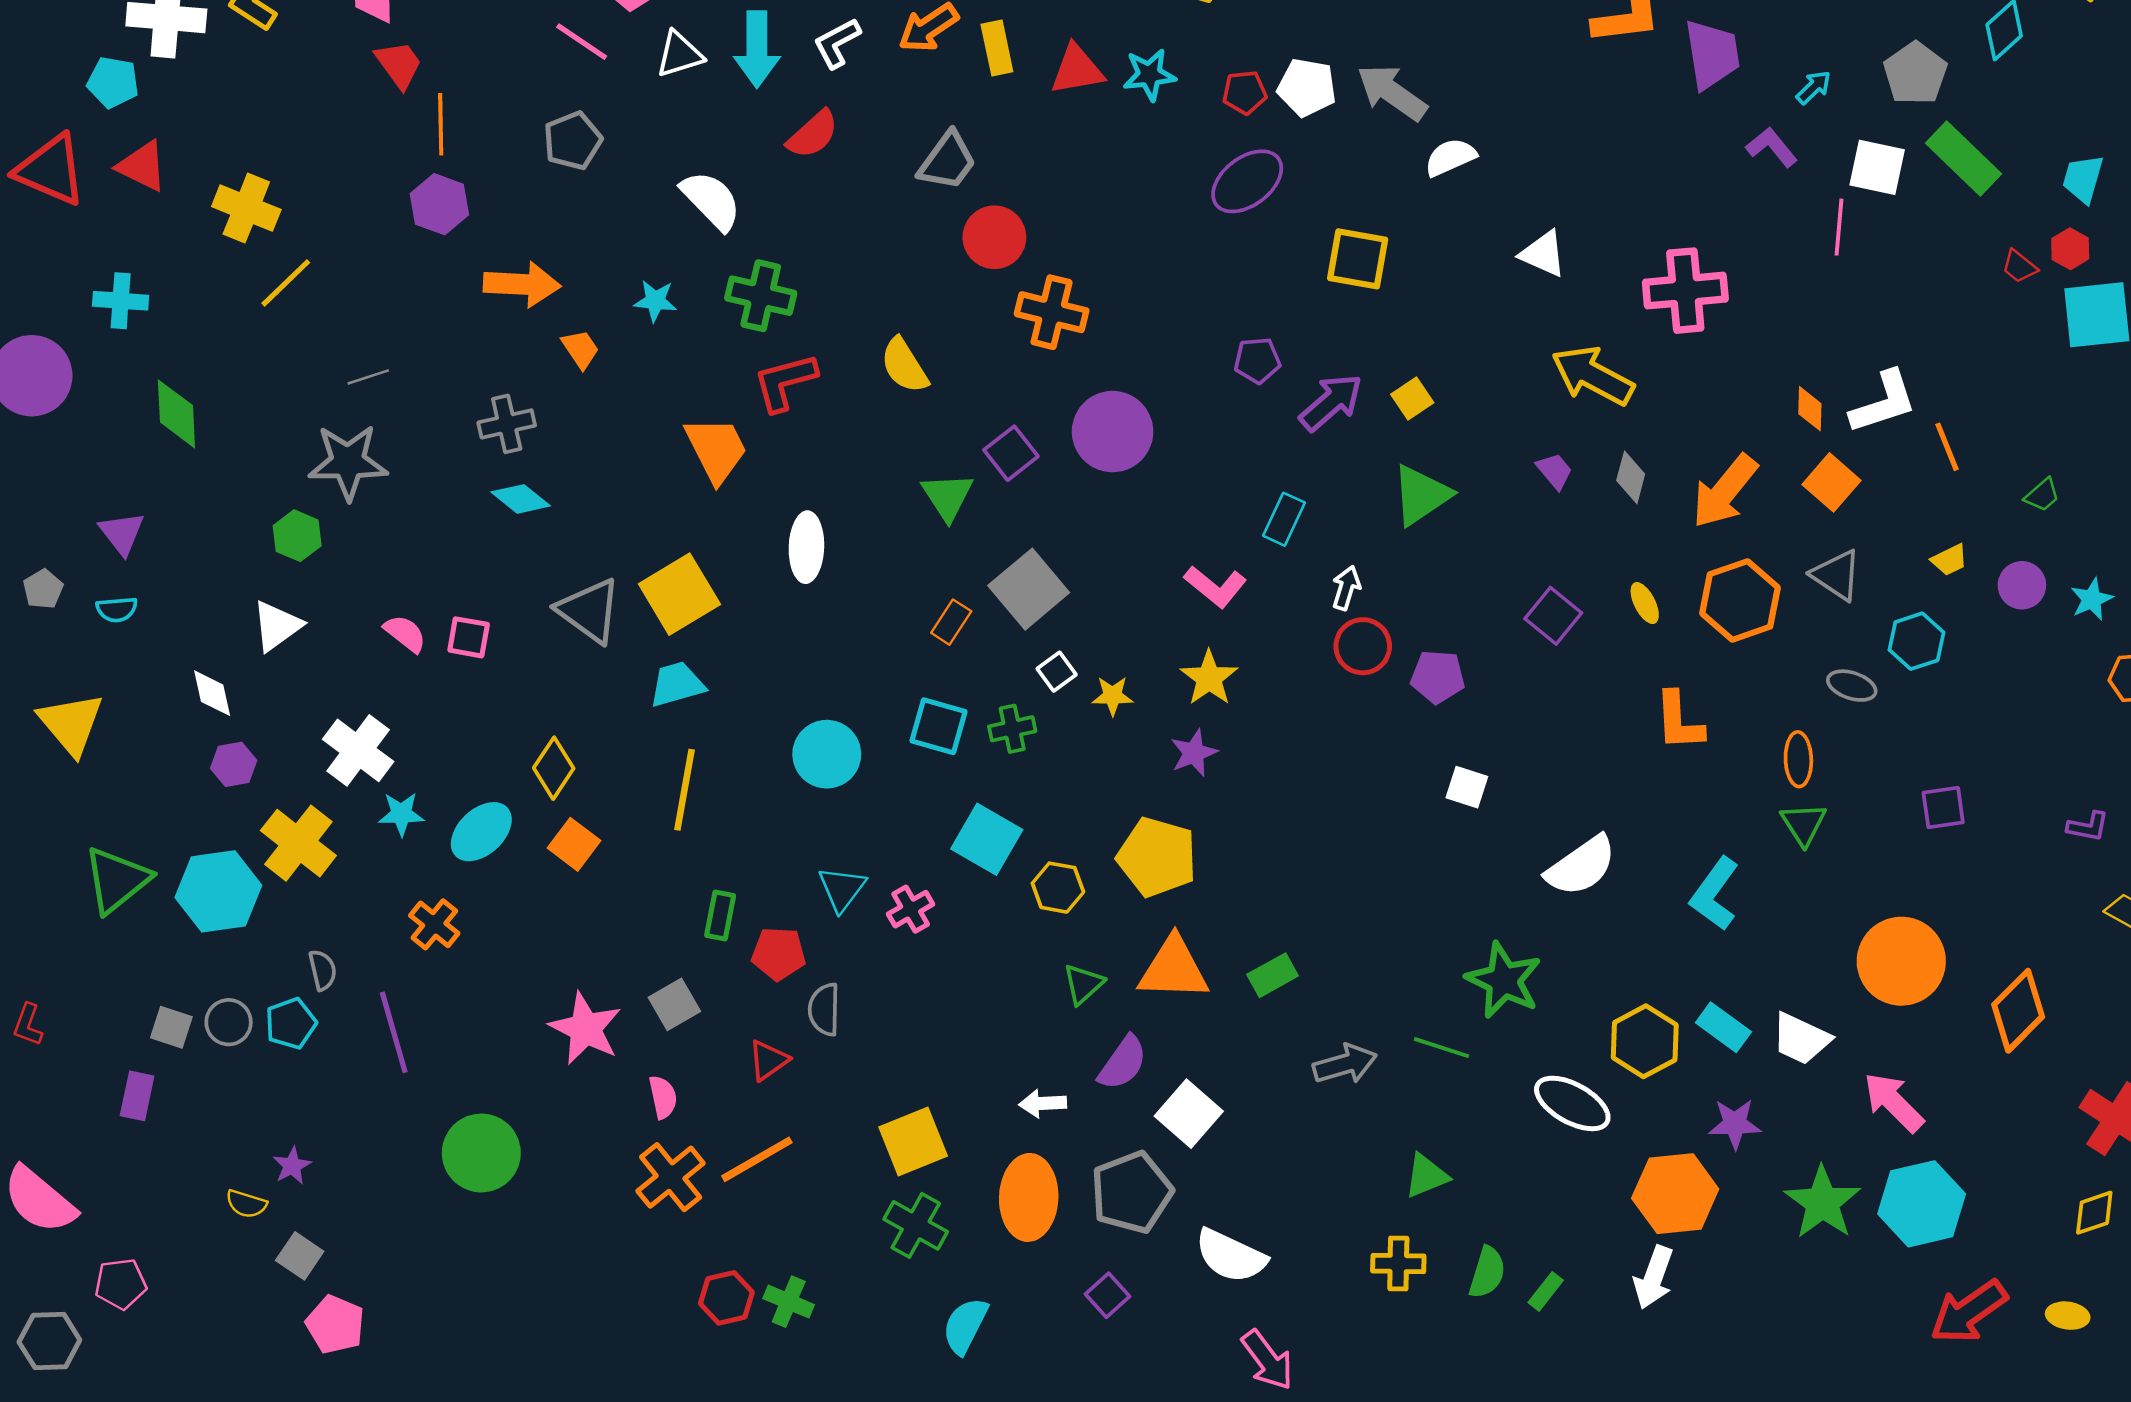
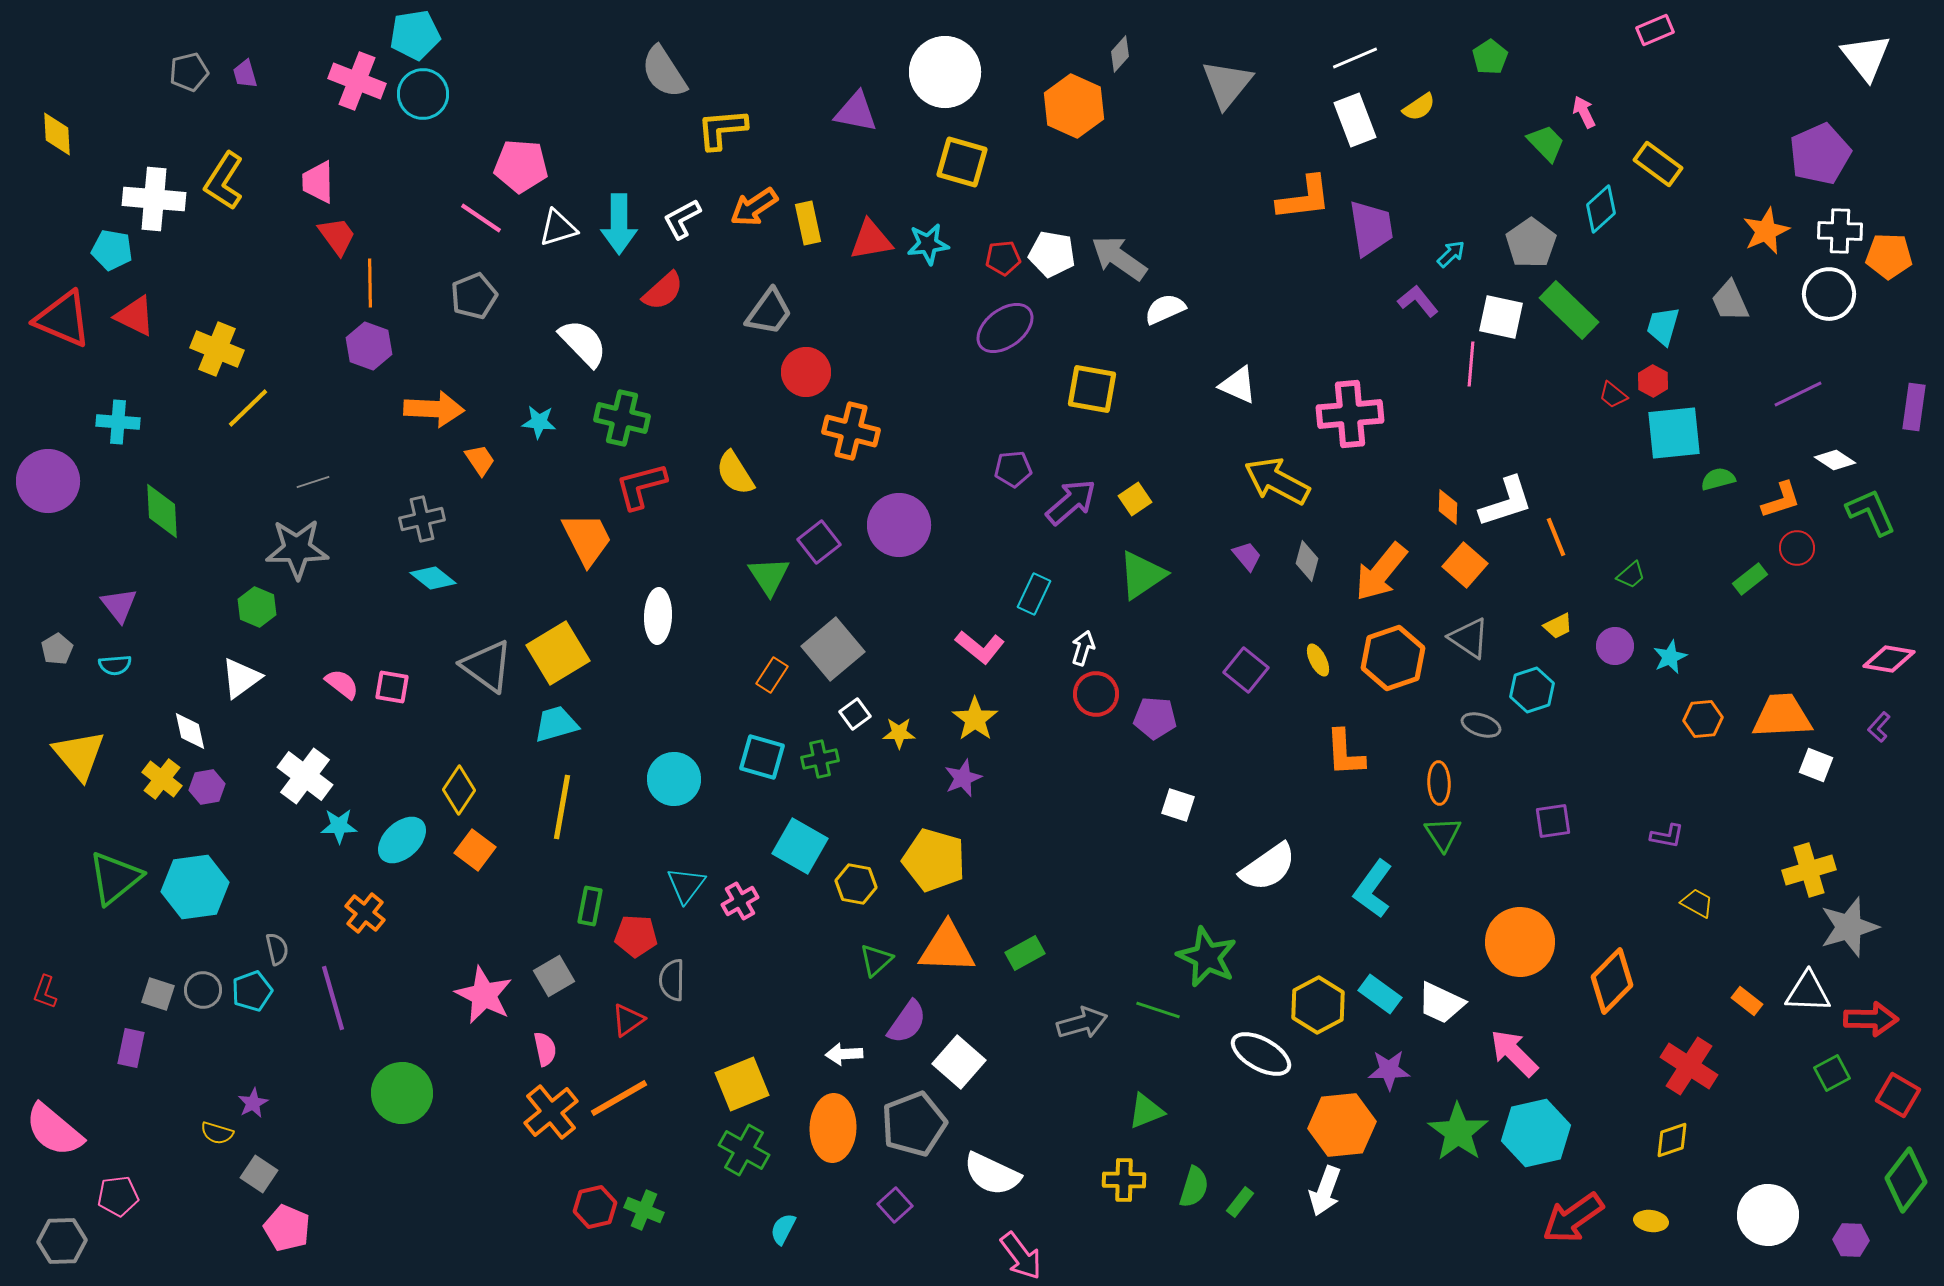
yellow cross: (298, 843) -> (162, 779), moved, size x0.7
cyan semicircle: (965, 1326) -> (783, 1229), size x0.7

